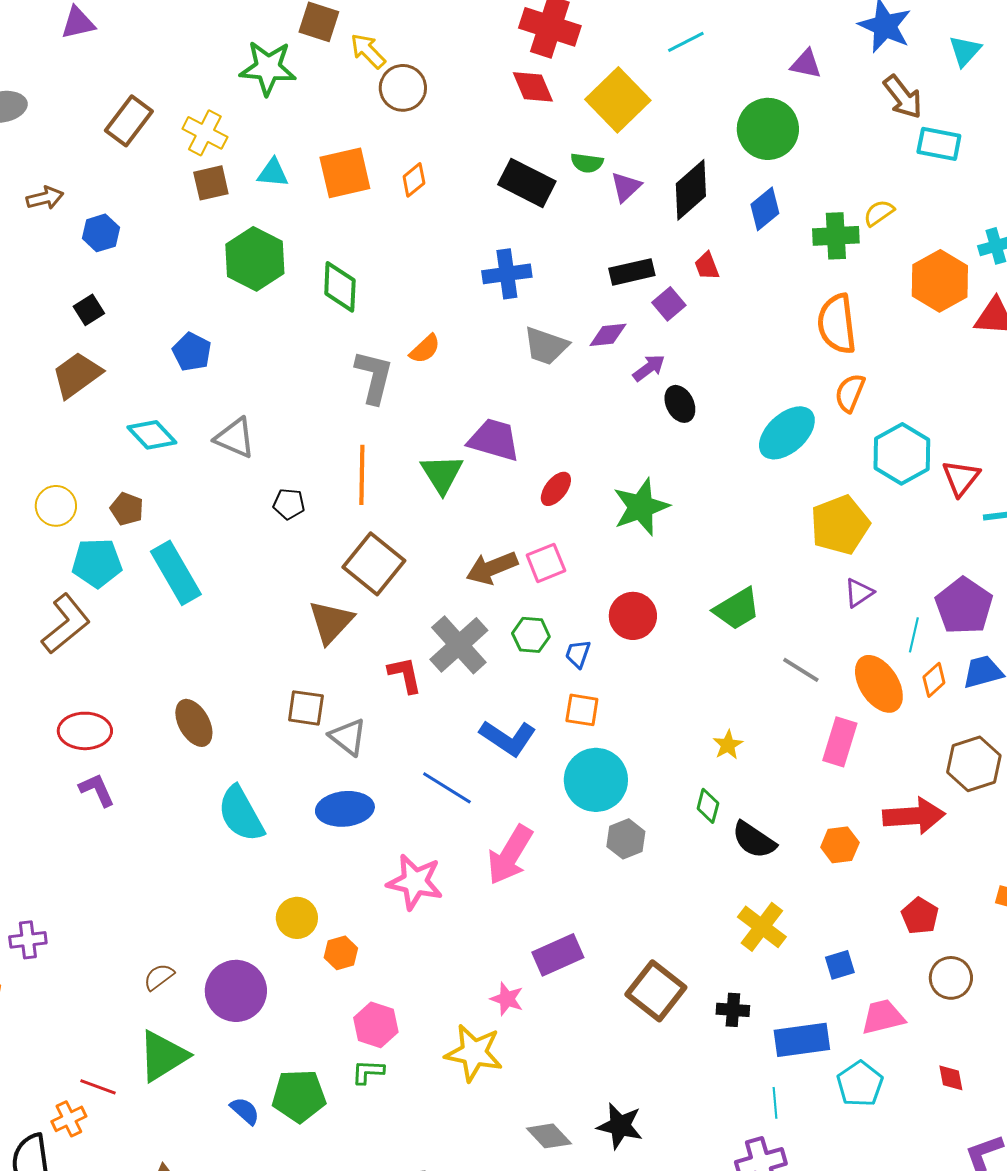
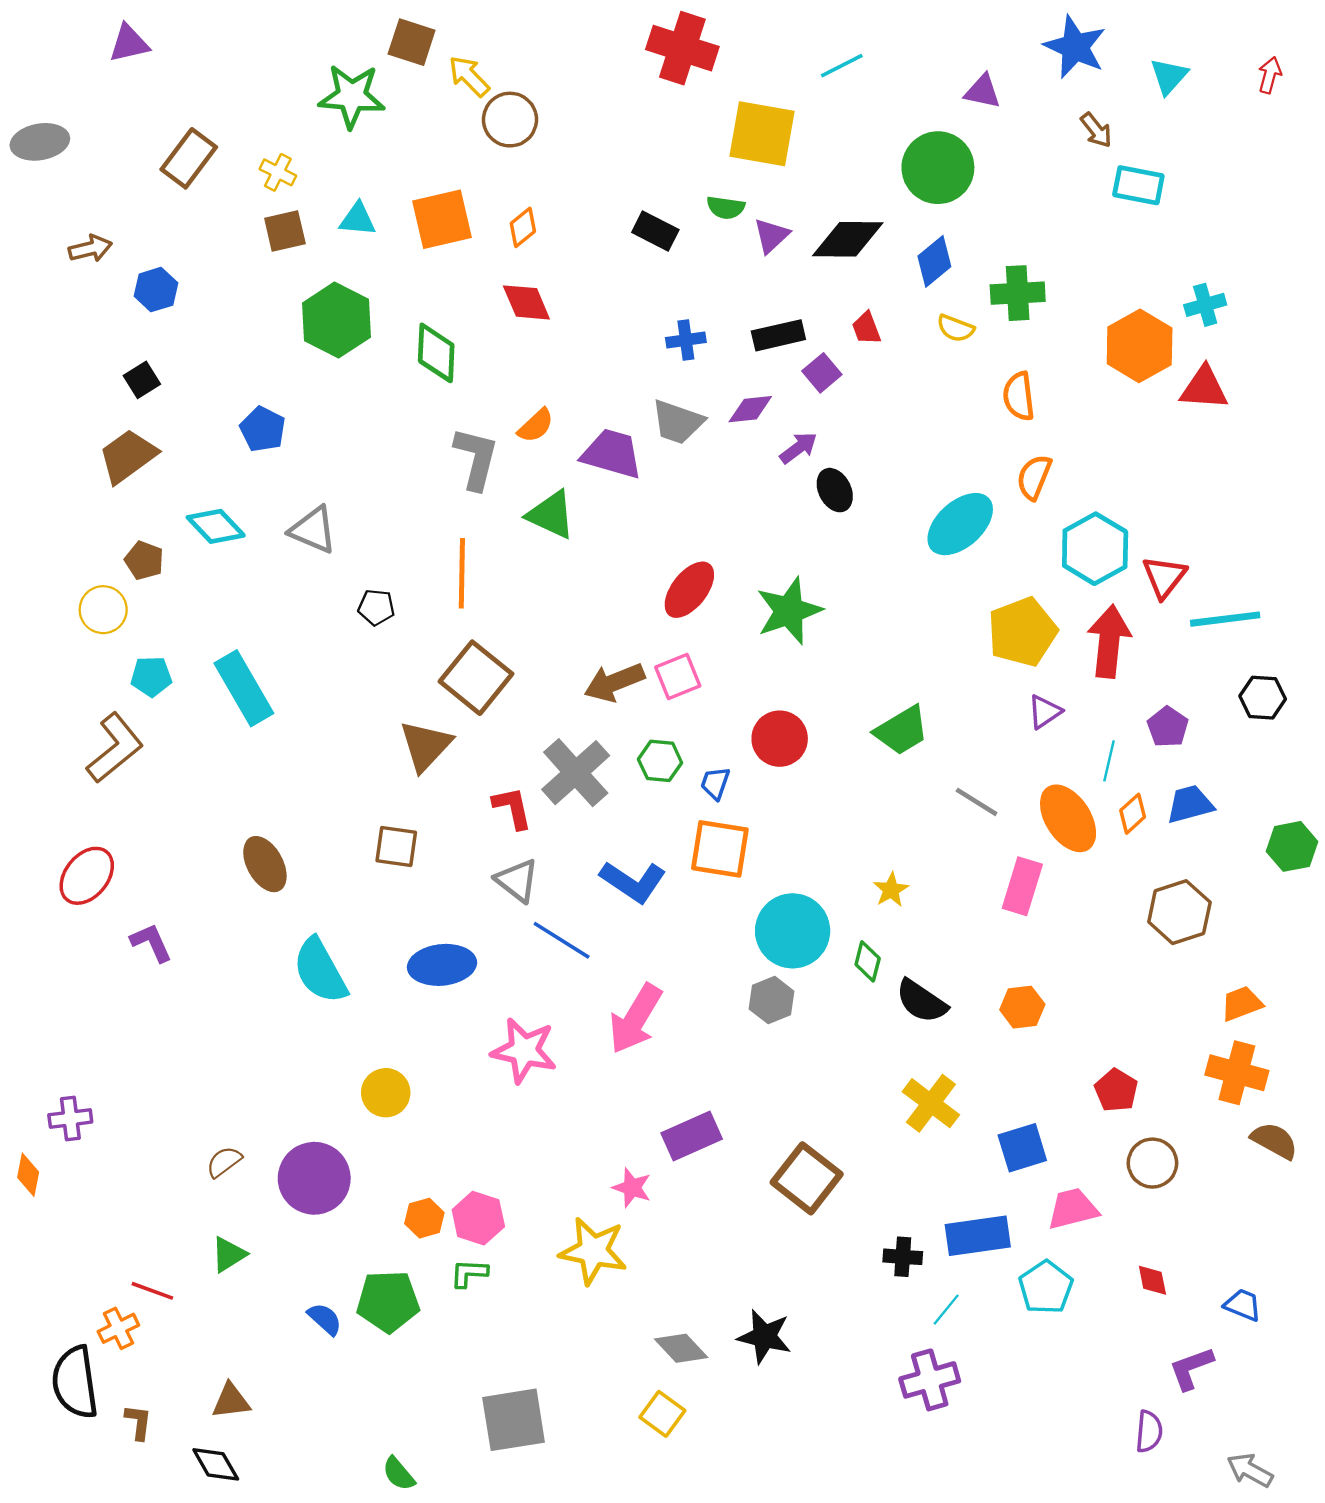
red diamond: (533, 87) -> (526, 302), moved
brown arrow: (903, 97) -> (1096, 130), size x0.7
yellow square: (618, 100) -> (762, 134), turned -36
yellow cross: (205, 133) -> (278, 172), size x0.7
black rectangle: (527, 183) -> (655, 231), size x0.7
black diamond: (691, 190) -> (848, 239), turned 42
yellow semicircle: (879, 213) -> (956, 328), moved, turned -124
blue cross: (507, 274) -> (686, 340), moved, size x0.7
orange semicircle: (837, 324) -> (1019, 396), size x0.7
purple trapezoid: (494, 440) -> (612, 454), moved
green triangle: (442, 474) -> (551, 515), moved, turned -33
red ellipse: (556, 489) -> (689, 590), size x1.4
brown pentagon: (127, 509) -> (144, 560), moved
cyan pentagon: (97, 563) -> (151, 676), size x0.7
purple pentagon: (964, 606) -> (1168, 727), size x0.6
orange square: (582, 710) -> (720, 849), size x1.5
red ellipse: (85, 731) -> (87, 876), moved, turned -51
gray triangle: (348, 737) -> (517, 880), moved
cyan circle: (596, 780) -> (793, 931), moved
red arrow: (914, 816) -> (1109, 641), moved, turned -80
orange hexagon: (341, 953) -> (424, 1218), moved
blue square: (840, 965) -> (1022, 1148), size x1.4
black cross: (733, 1010) -> (903, 1257), moved
green triangle: (163, 1056) -> (229, 1254), size x0.6
cyan line: (775, 1103) -> (946, 1310), turned 44

